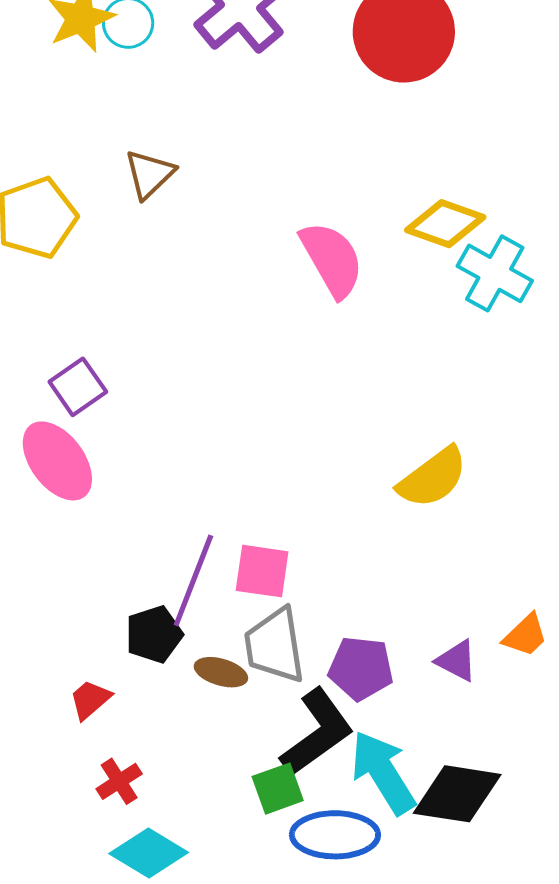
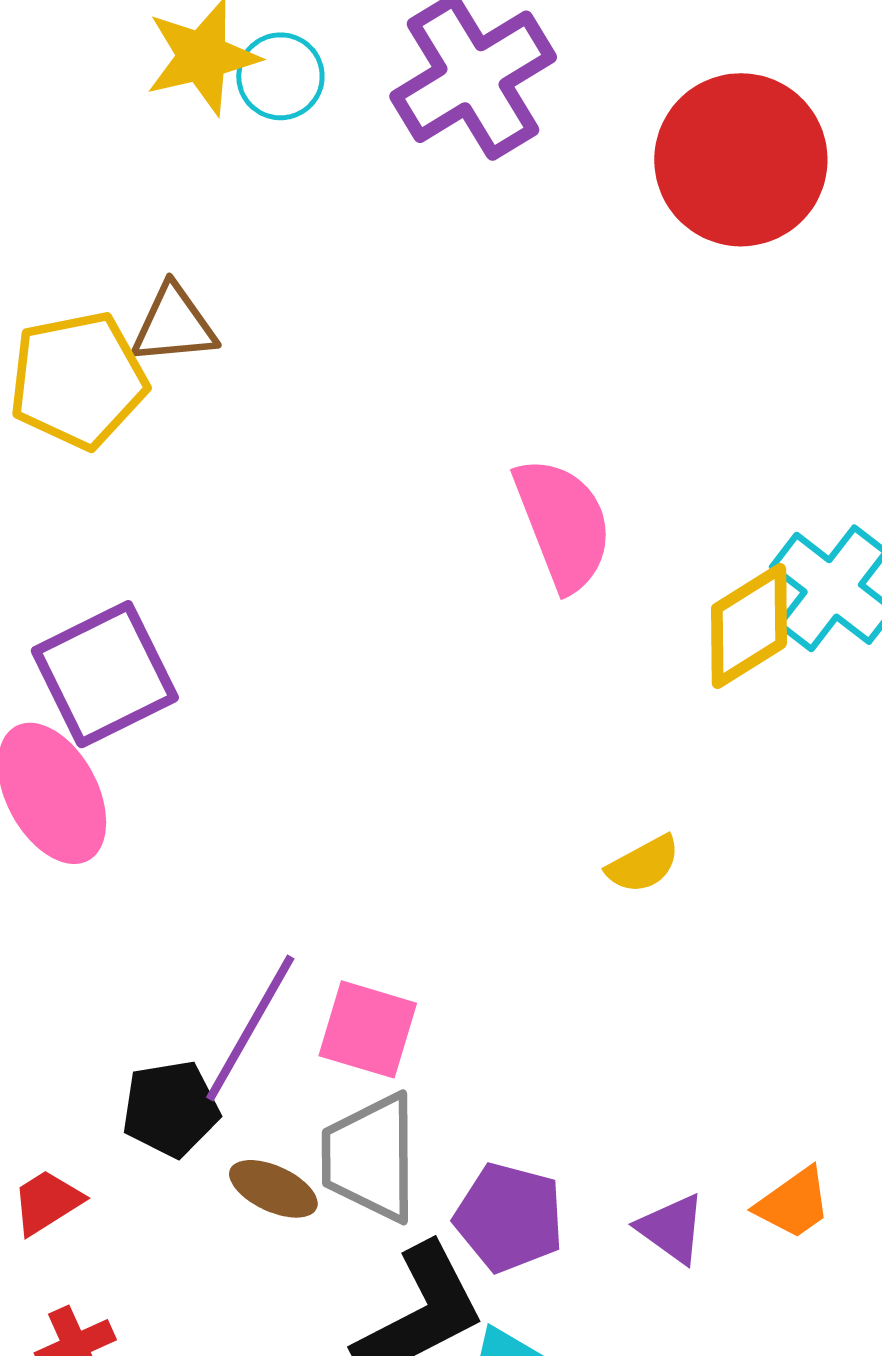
brown triangle: (149, 174) -> (174, 325), moved, turned 30
yellow diamond: (445, 224) -> (749, 626), moved, turned -60
purple square: (78, 387) -> (105, 674), size x1.5
yellow semicircle: (433, 478) -> (643, 864), moved, size x0.6

